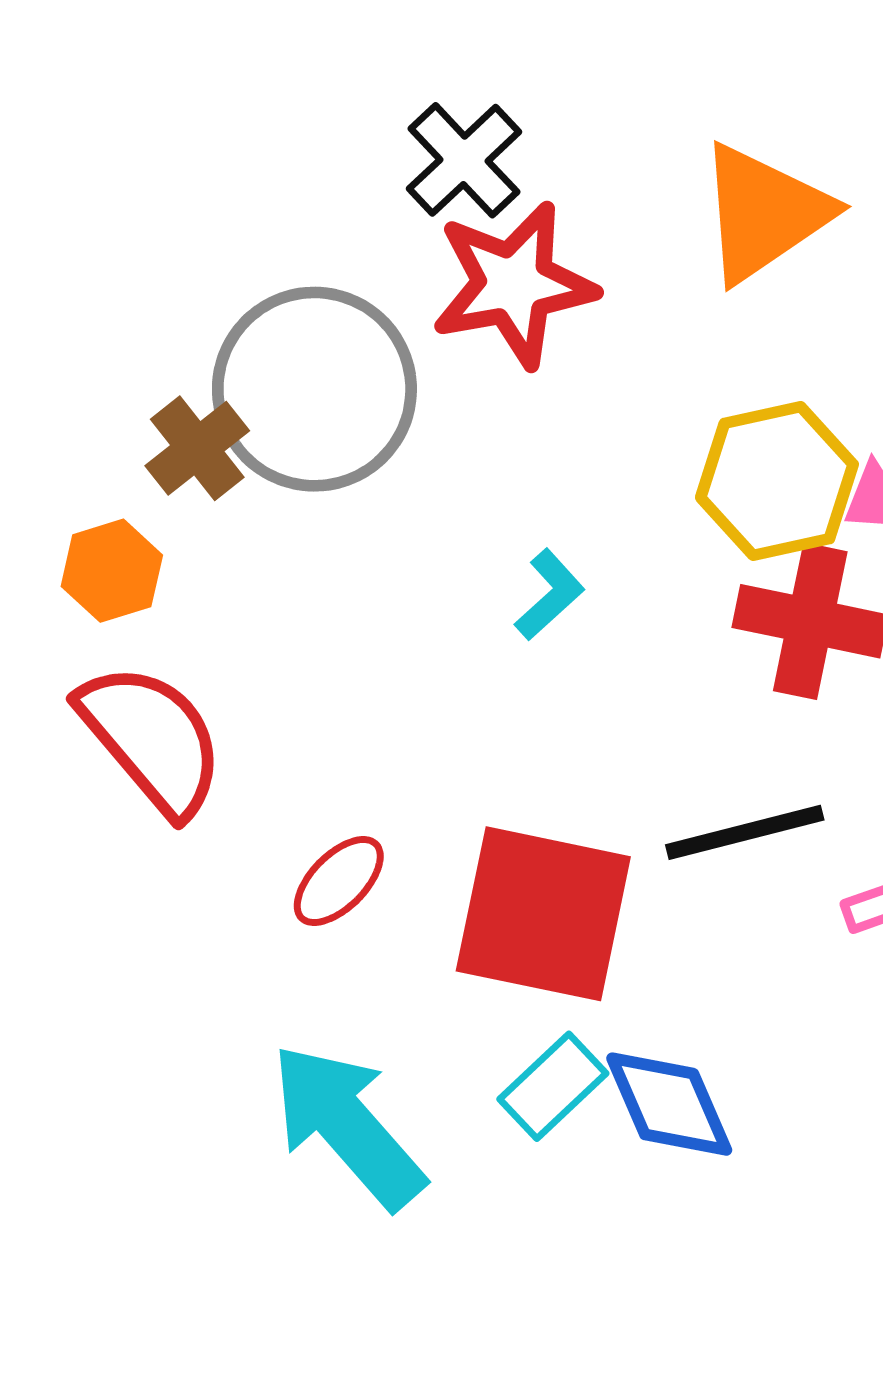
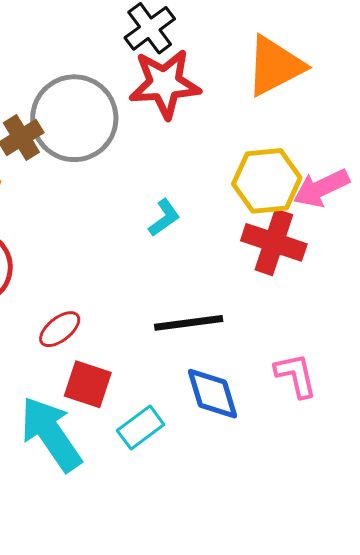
black line: (745, 832) -> (189, 323), moved
red square: (543, 914) -> (88, 384), moved, size x0.6
blue diamond: (669, 1104) -> (213, 394), moved

